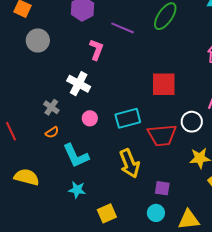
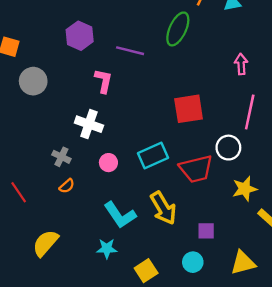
cyan L-shape: (76, 156) -> (120, 215), moved
yellow semicircle: (27, 177) -> (45, 243), turned -55
cyan circle: (156, 213) -> (193, 262), moved

